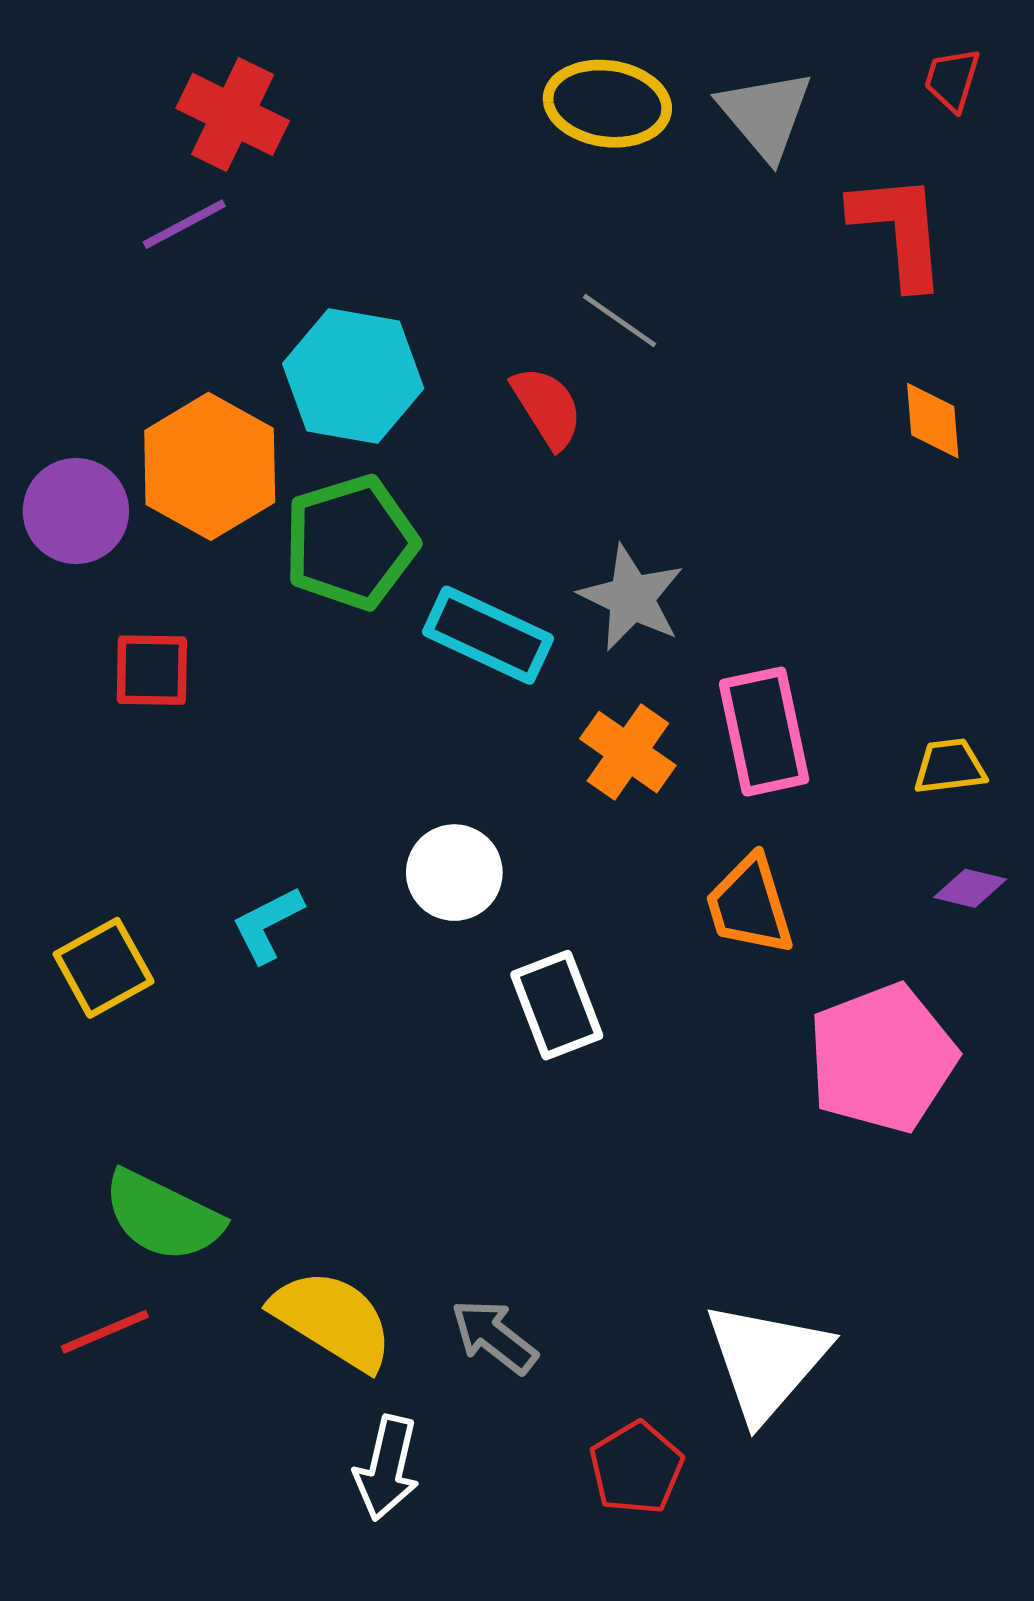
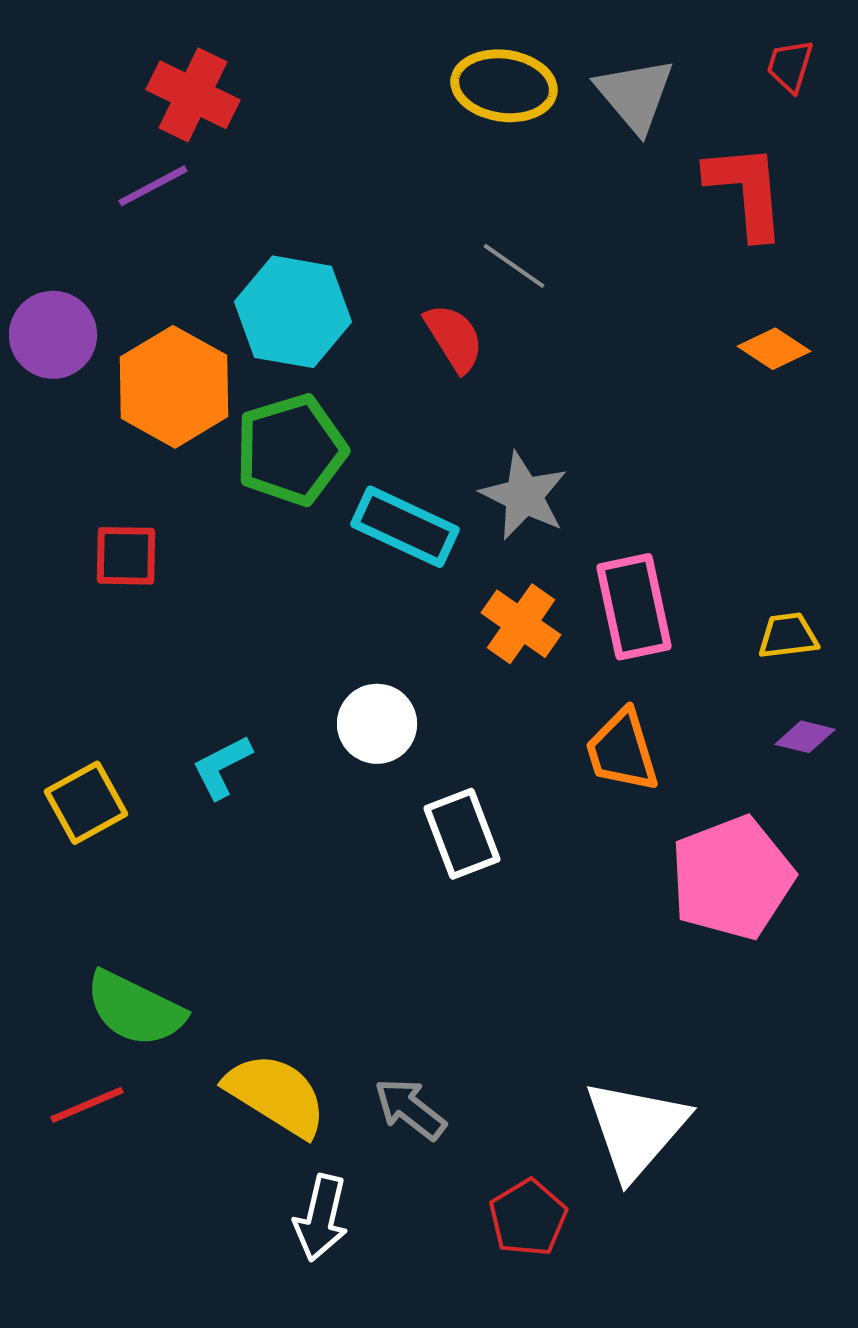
orange diamond: (933, 421) -> (774, 349), turned -52
purple circle: (76, 511) -> (53, 335), moved

